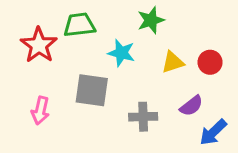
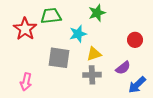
cyan star: (121, 53) -> (78, 34), turned -30
yellow triangle: (173, 62) -> (94, 54), moved
pink arrow: (40, 110) -> (26, 82), moved

